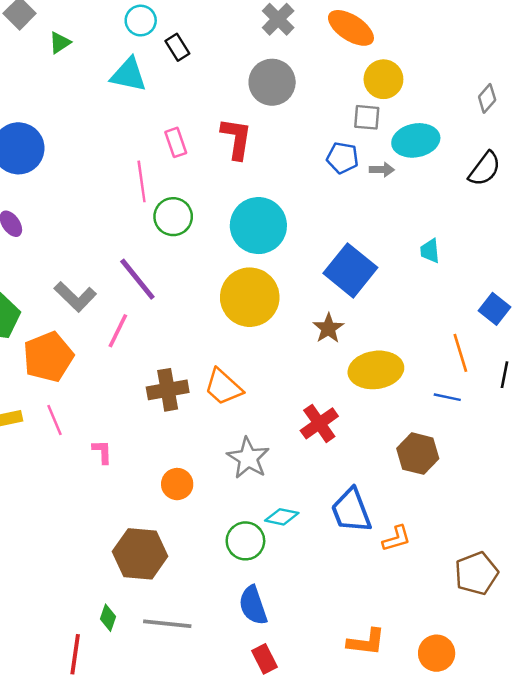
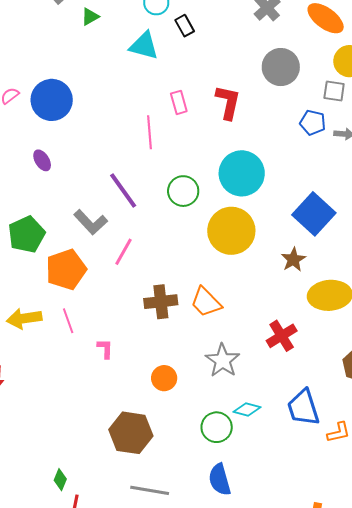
gray circle: (272, 82) -> (281, 67), moved
green circle: (173, 217) -> (183, 191), moved
purple line: (137, 279) -> (123, 191), moved
green diamond: (108, 618) -> (60, 480), moved

